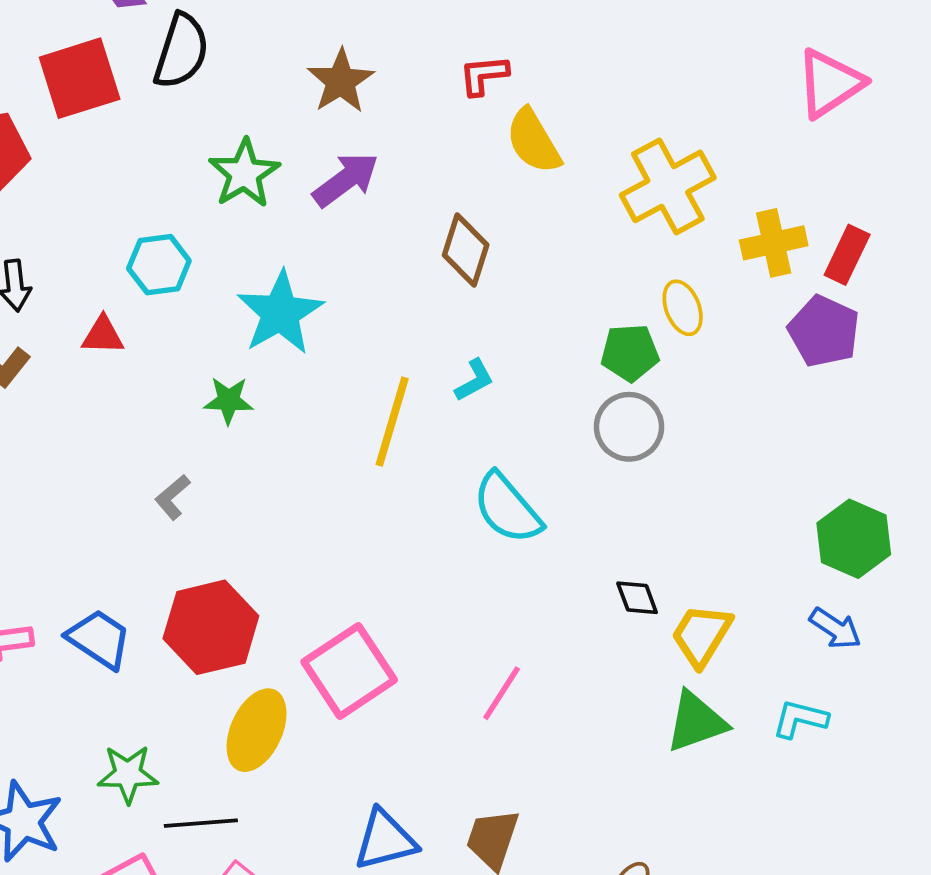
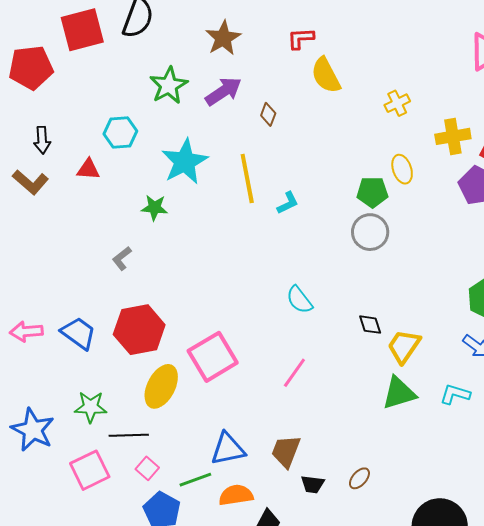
yellow cross: (668, 186) -> (397, 103), size x0.5
brown diamond: (466, 250) -> (268, 114), moved, size x0.6
yellow line: (392, 422) -> (247, 178), moved, turned -30
cyan semicircle: (507, 508) -> (299, 300), moved, size x0.7

